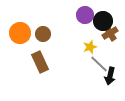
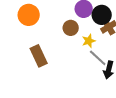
orange circle: (20, 33) -> (29, 15), moved
brown circle: (43, 34) -> (71, 28), moved

